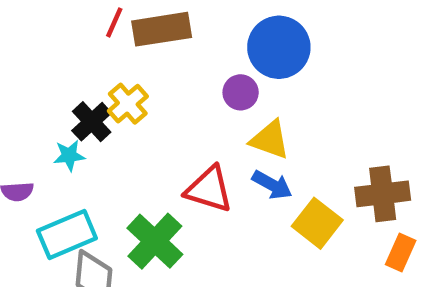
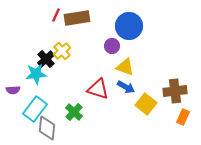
cyan star: (69, 156) -> (36, 74), size x1.5
cyan rectangle: (67, 234) -> (35, 109), turned -30
green cross: (155, 241) -> (74, 112), size x0.7

